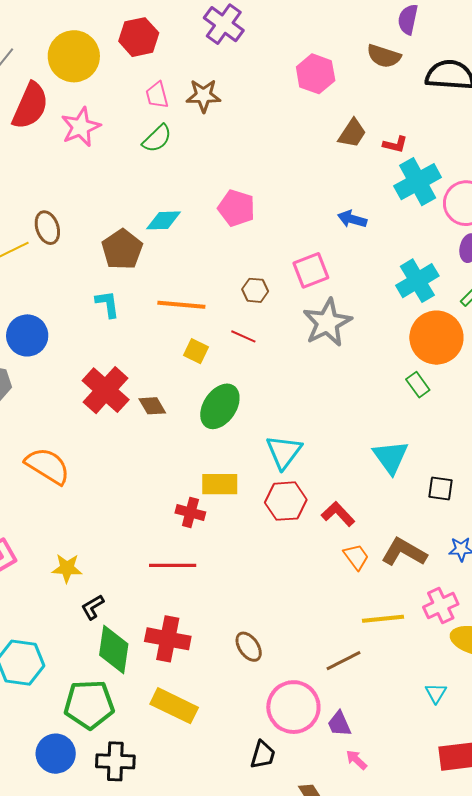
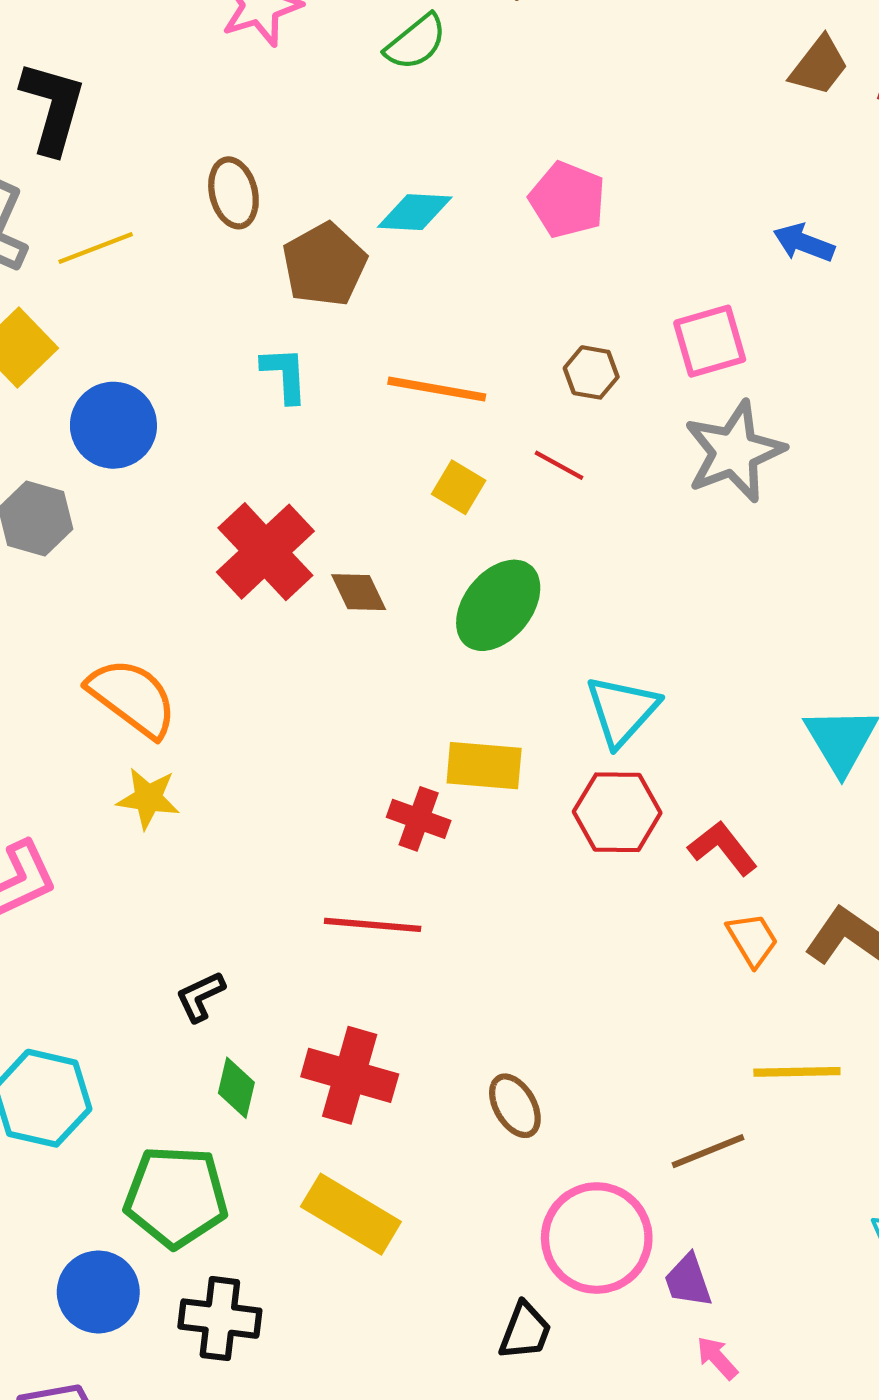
brown ellipse: (47, 228) -> (233, 193), moved
yellow star: (67, 568) -> (148, 798), moved
green diamond: (114, 649) -> (236, 1088), size x0.6

